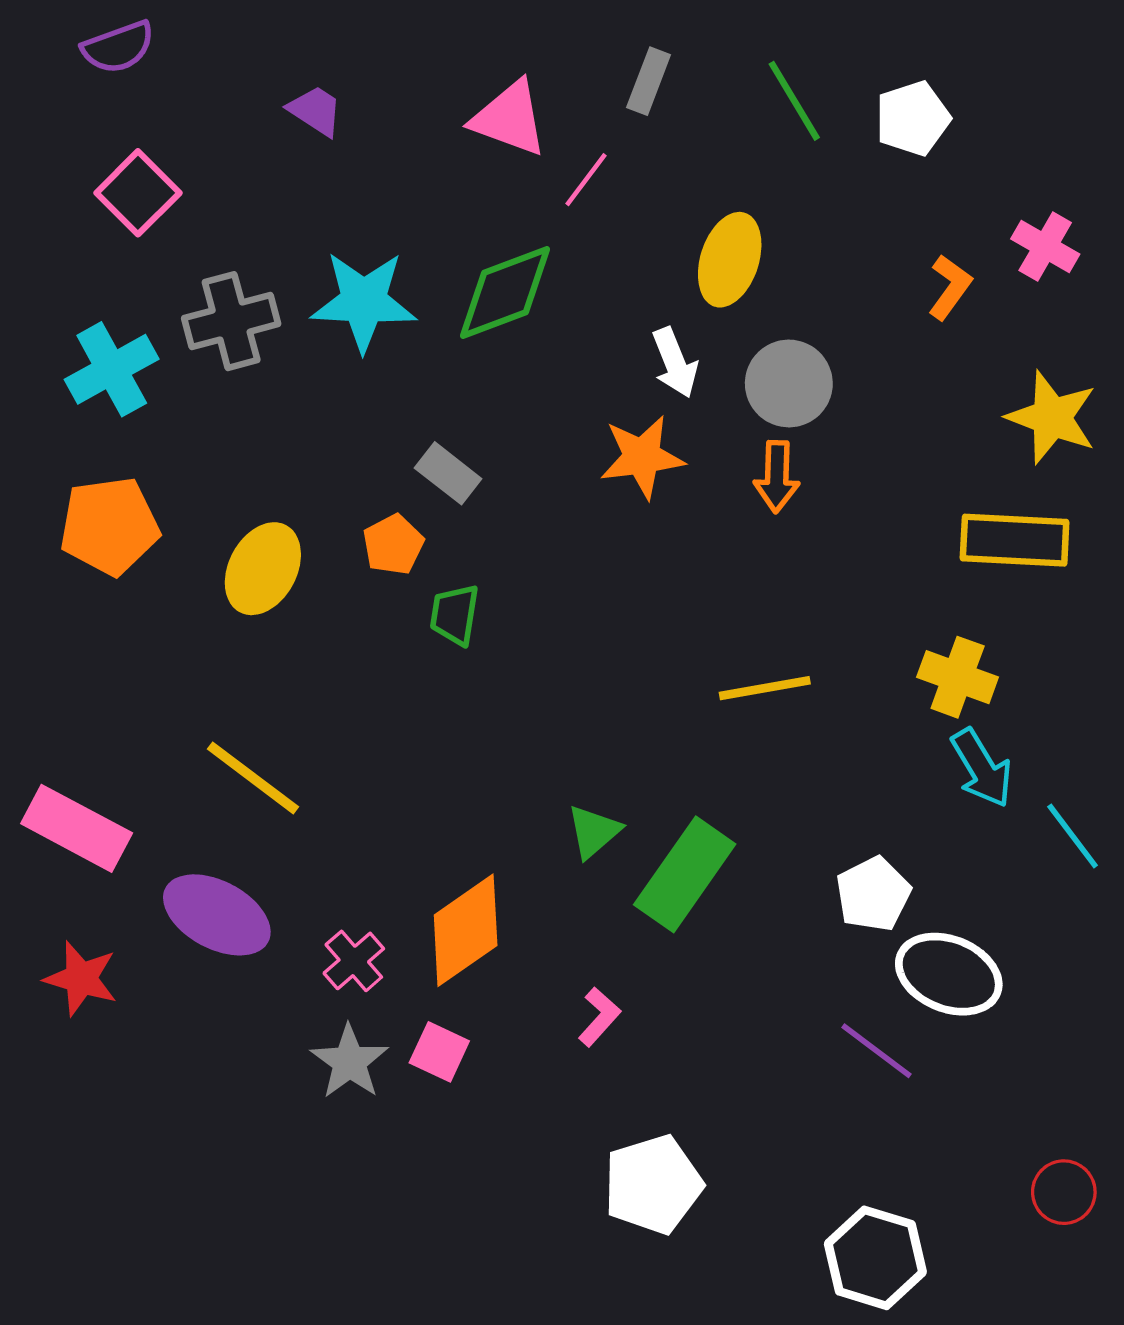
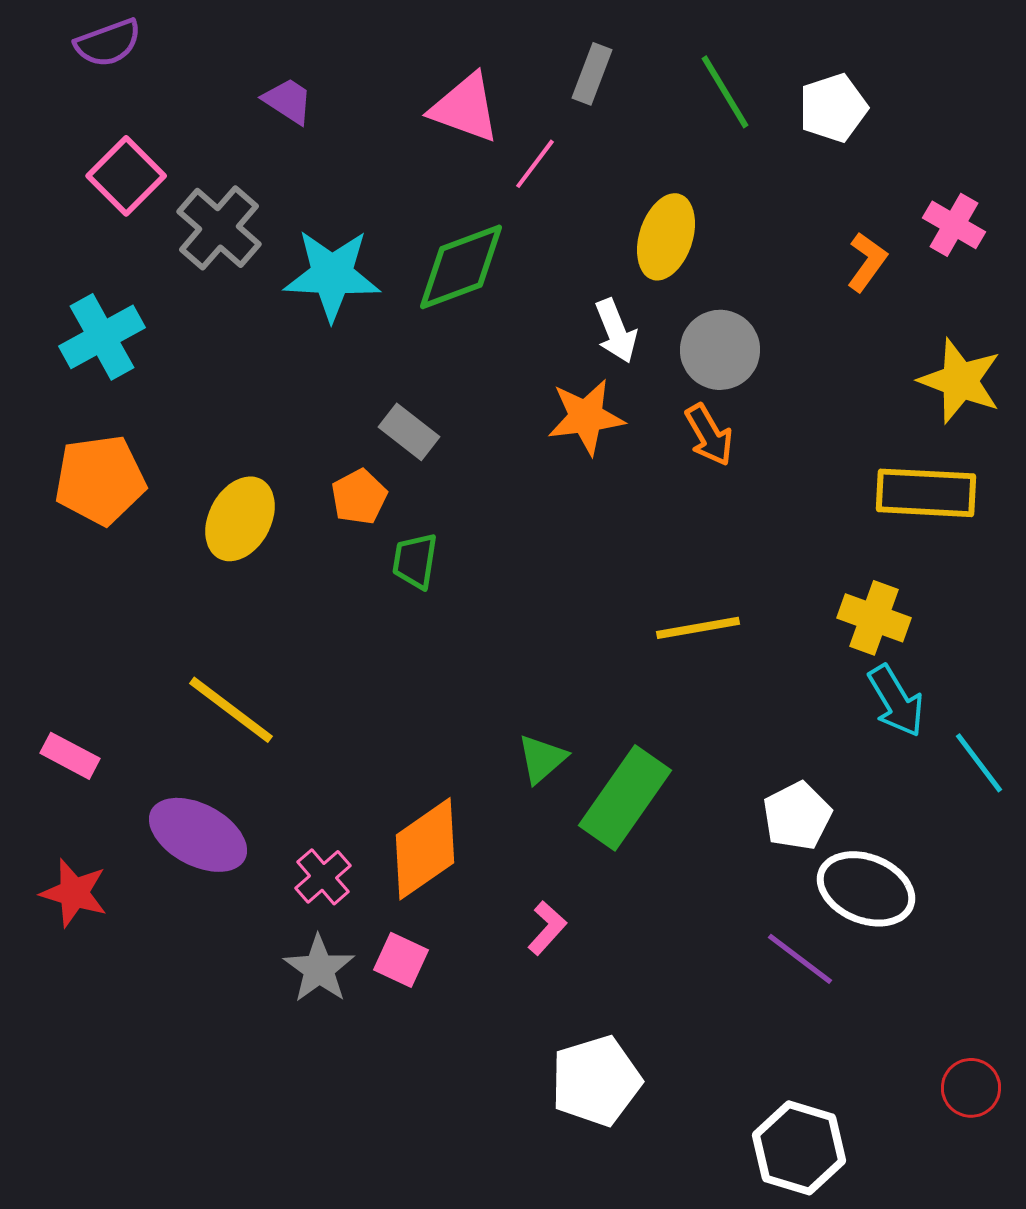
gray cross: (231, 321) -> (219, 228), moved, turned -34
orange arrow: (777, 477) -> (709, 435), turned -32
pink rectangle: (77, 828) -> (70, 756), size x0.6

